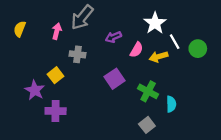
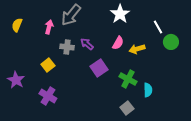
white star: (155, 23) -> (120, 14), moved
purple arrow: (113, 37) -> (87, 44), moved, turned 64
white line: (175, 42) -> (158, 27), moved
purple star: (35, 90) -> (16, 80), moved
purple cross: (56, 111) -> (48, 96), turned 30

